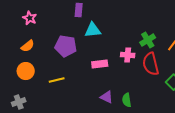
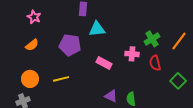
pink rectangle: (100, 64) -> (104, 63), turned 35
red semicircle: (151, 64) -> (155, 63), size x0.7
orange circle: (26, 71) -> (30, 79), moved

